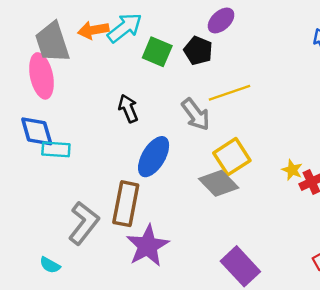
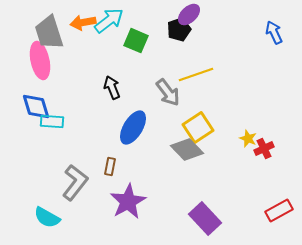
black pentagon: (198, 51) -> (179, 30), moved, turned 30
brown rectangle: (126, 204) -> (110, 167), size x0.5
cyan semicircle: (50, 265) -> (47, 218), size x1.5

